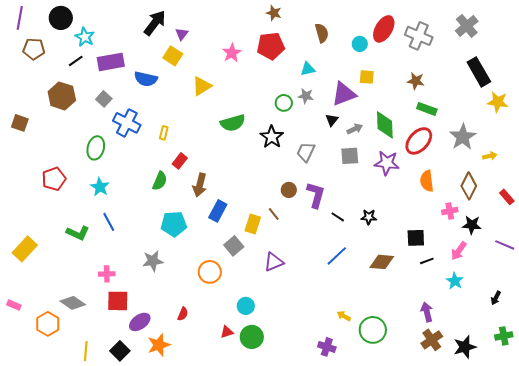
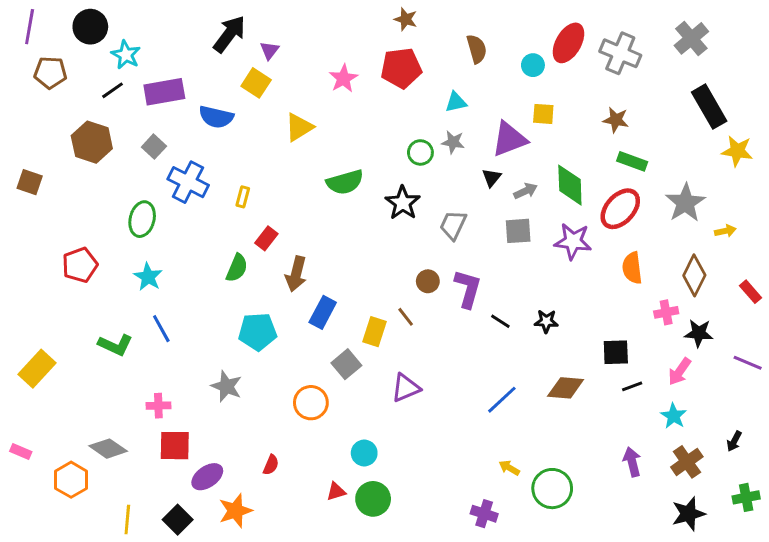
blue line: (337, 256) -> (502, 400), moved
gray star: (153, 261) -> (226, 386), turned 30
brown cross: (432, 340) -> (687, 462), moved

